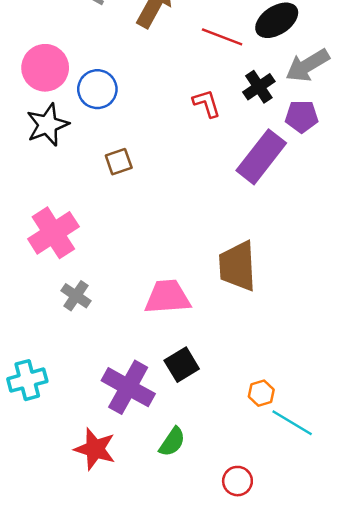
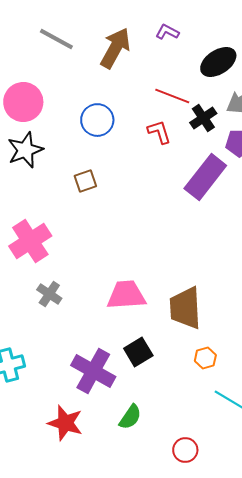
red line: (222, 37) -> (172, 96), moved
blue circle: (97, 89) -> (97, 120), moved
brown trapezoid: (237, 266) -> (185, 308), moved
orange hexagon: (261, 393) -> (205, 358), moved

